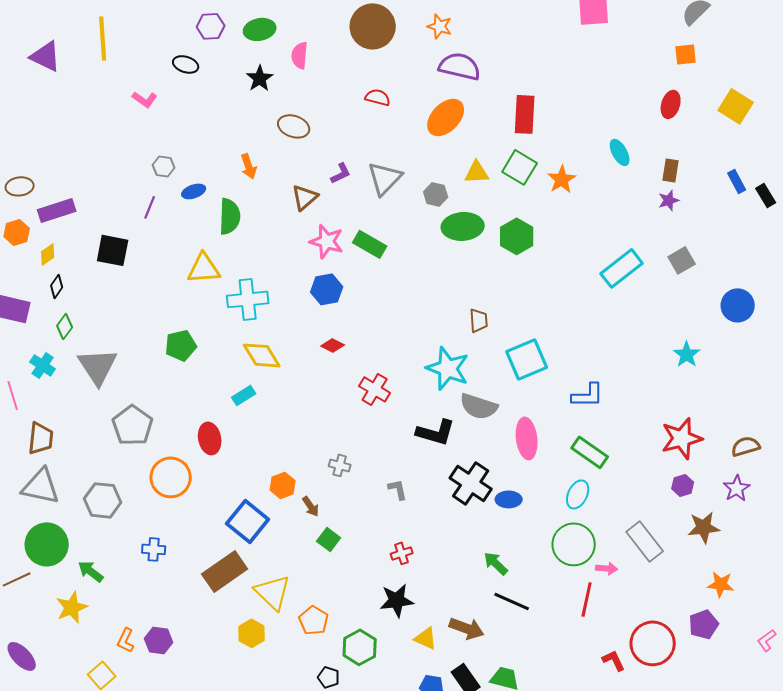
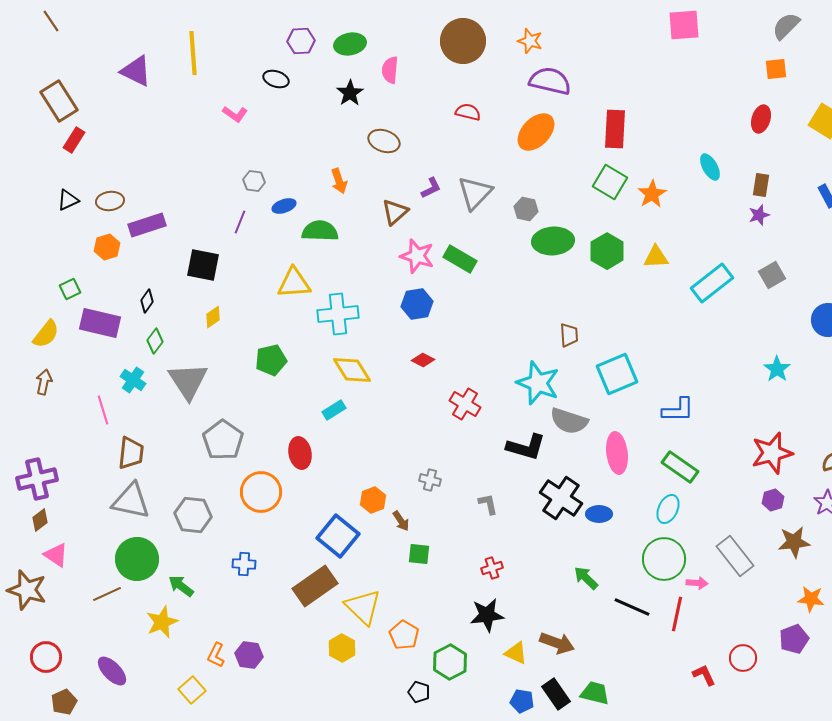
yellow triangle: (477, 172) -> (656, 257), moved
green semicircle: (230, 216) -> (320, 231), turned -90
yellow diamond: (48, 254) -> (213, 317), moved
green square: (329, 539) -> (419, 554), turned -30
black line: (512, 601) -> (632, 607), moved
red circle: (653, 643) -> (743, 658), size x0.6

